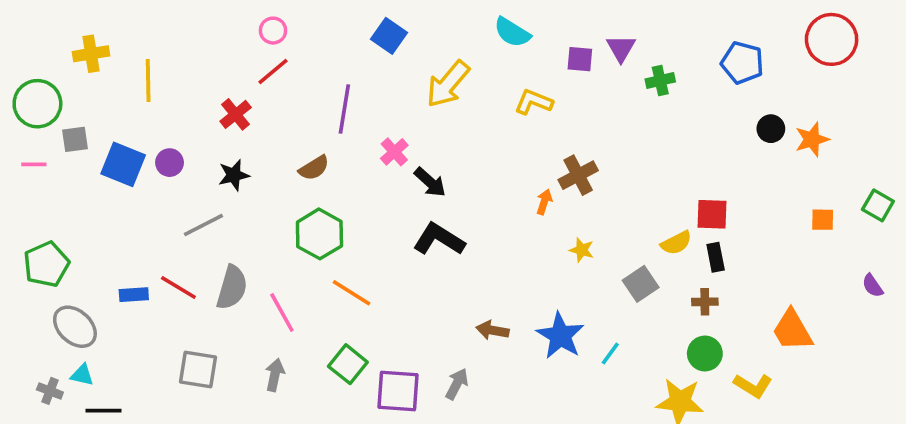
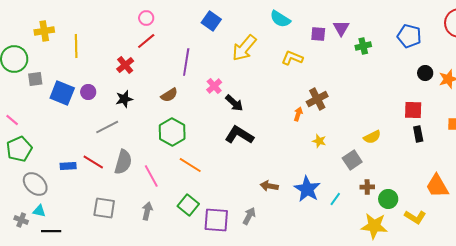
pink line: (34, 164) -> (12, 120), moved, turned 40
red square: (712, 214) -> (413, 110), moved
black rectangle: (716, 257) -> (418, 134), moved
brown cross: (705, 302) -> (367, 187), moved

